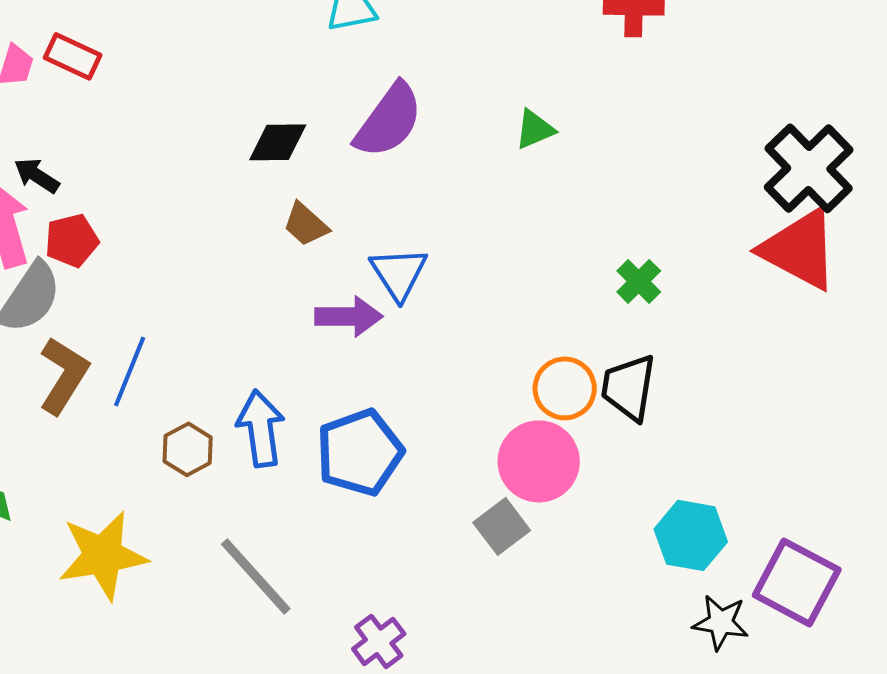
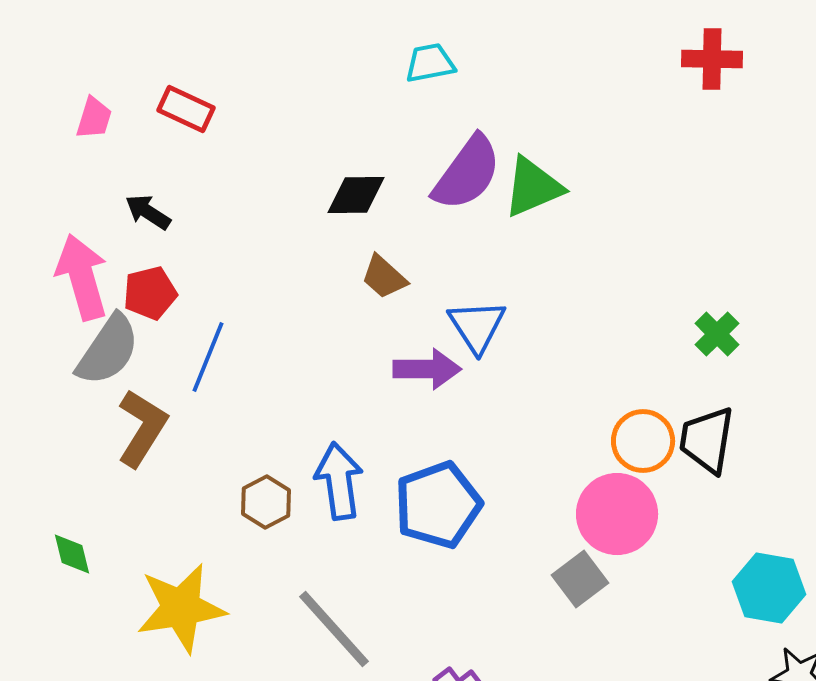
red rectangle: (73, 56) -> (186, 109), moved
green triangle: (535, 129) -> (533, 187), moved, size x1.5
black arrow: (37, 175) -> (148, 212), moved
blue line: (130, 371) -> (208, 357), moved

